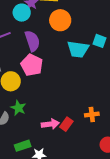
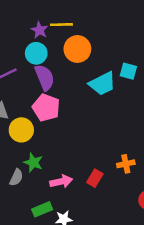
cyan circle: (22, 13) -> (36, 53), moved
cyan trapezoid: (78, 49) -> (102, 84), turned -30
pink arrow: (50, 124) -> (61, 181), moved

